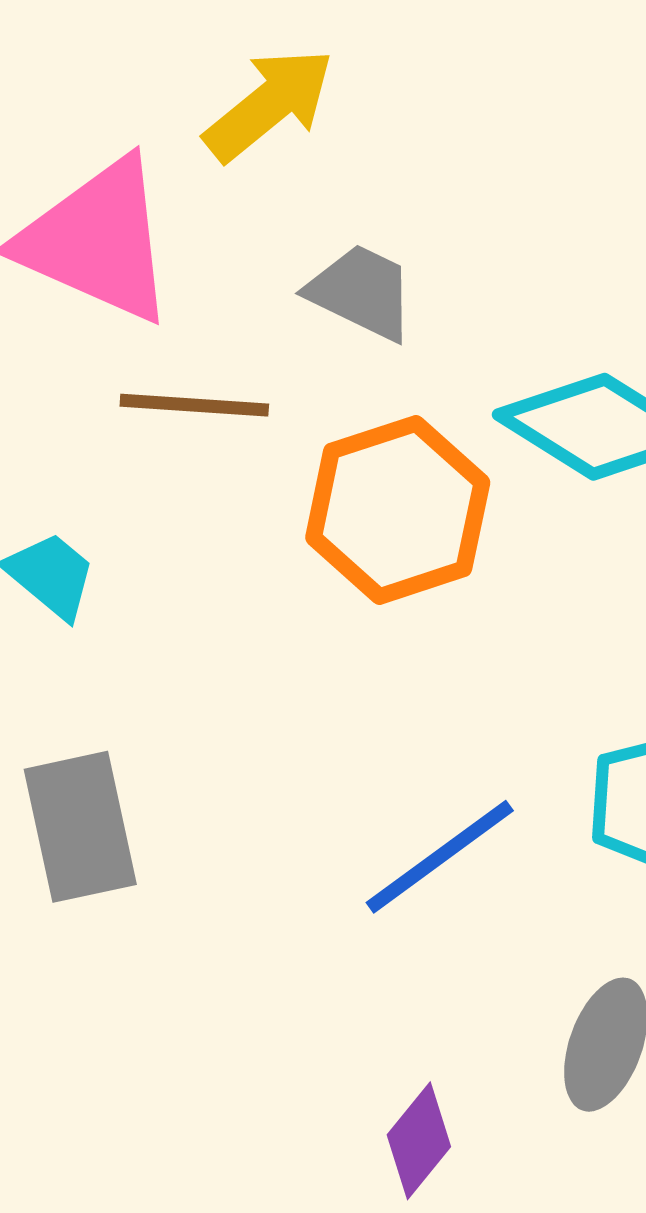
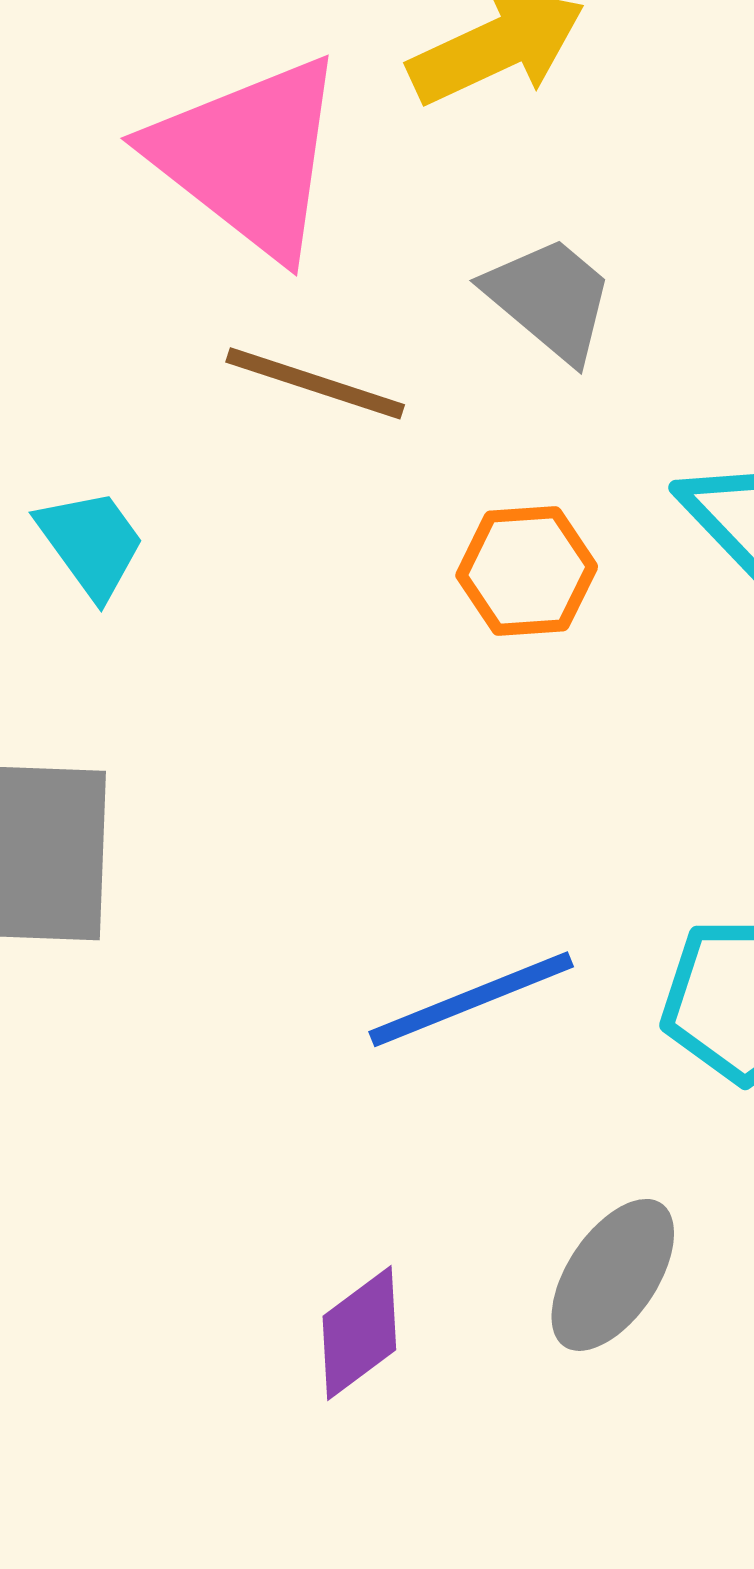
orange hexagon: (398, 510) -> (527, 571), size x0.6

